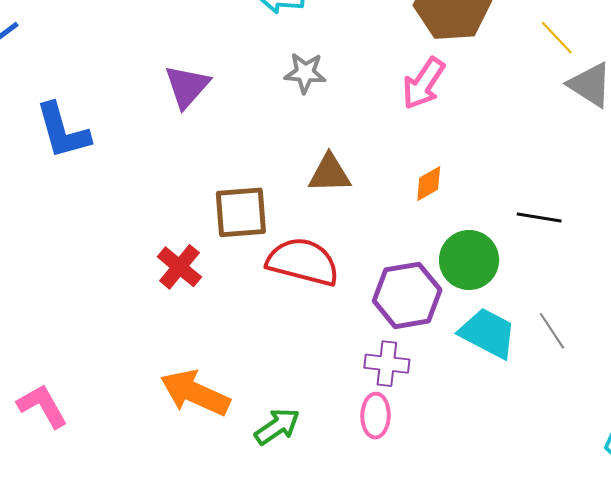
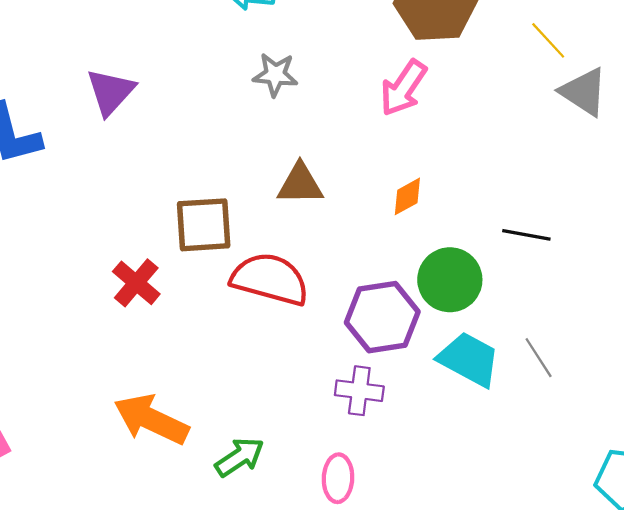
purple triangle: (187, 86) -> (111, 92), moved
pink ellipse: (376, 416) -> (338, 478), moved

